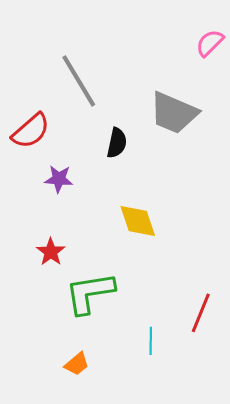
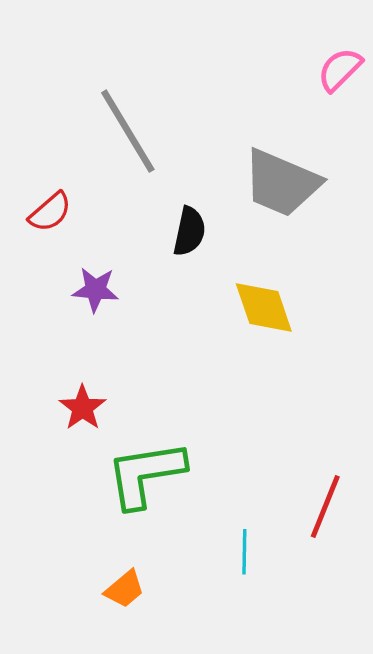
red semicircle: (31, 131) -> (50, 212), size x0.7
yellow diamond: (138, 221) -> (264, 307), moved

